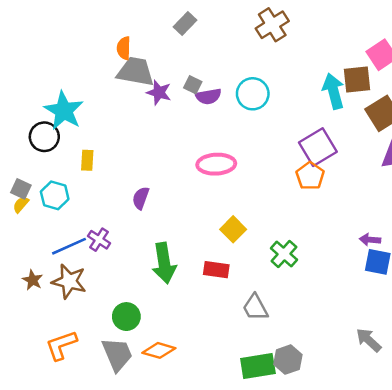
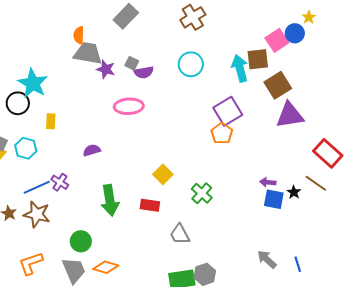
gray rectangle: (185, 23) -> (126, 16), size x1.4
cyan circle: (253, 94) -> (191, 64), moved
pink ellipse: (216, 164) -> (129, 106), moved
purple semicircle: (141, 198) -> (92, 150), turned 54

